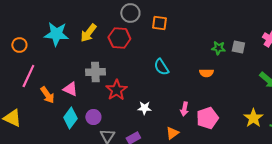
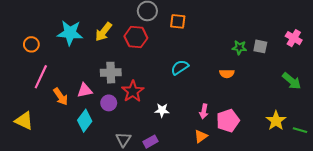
cyan semicircle: (161, 67) -> (180, 67), turned 90
pink triangle: (70, 89) -> (85, 90), turned -35
purple circle: (93, 117) -> (109, 103), moved
orange triangle: (172, 133) -> (201, 136), moved

